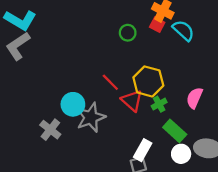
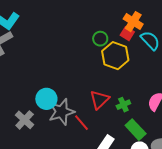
yellow hexagon: (148, 81) -> (115, 56), moved
red line: (110, 82) -> (82, 123), moved
red triangle: (132, 101) -> (99, 100), turned 30

